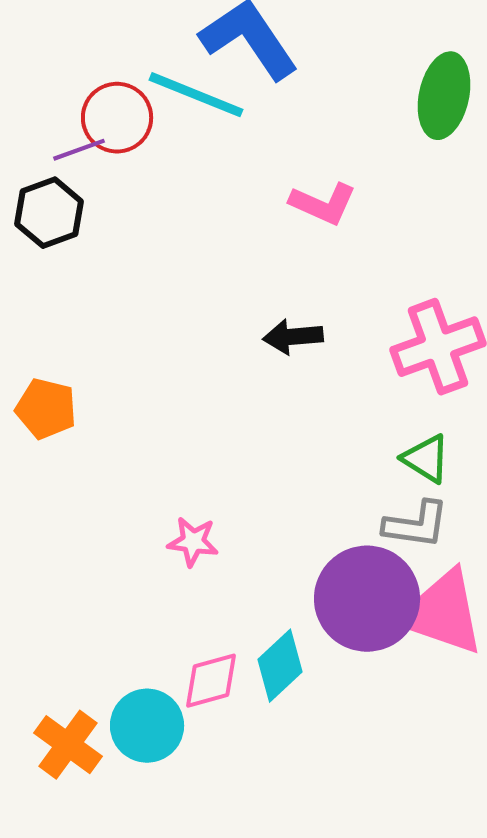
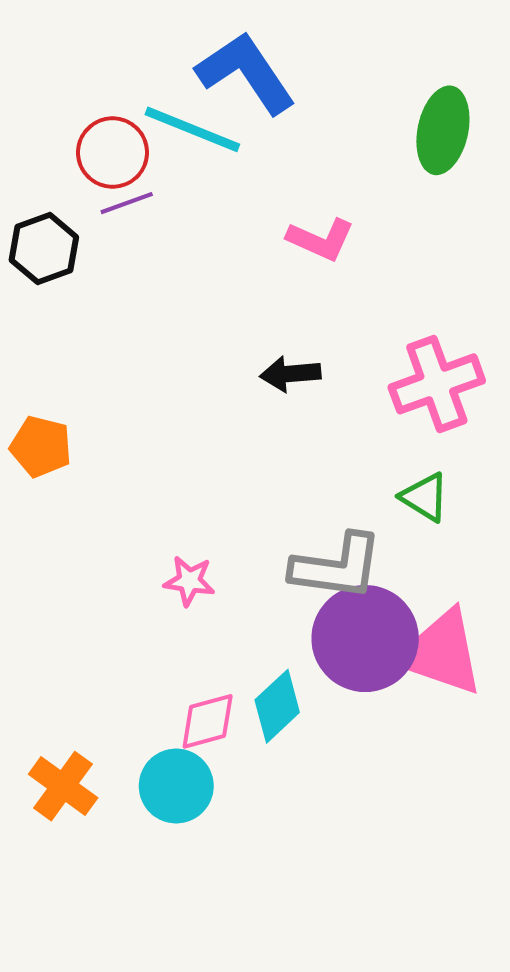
purple line: (79, 150) -> (127, 203), moved
gray L-shape: (416, 525) -> (337, 567), moved, size x1.4
cyan circle: (147, 726) -> (176, 786), moved

